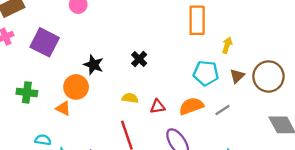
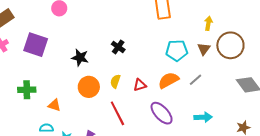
yellow arrow: (227, 45) -> (208, 23), moved
orange circle: (76, 87) -> (89, 87), moved
yellow semicircle: (130, 98) -> (115, 81), turned -72
orange triangle: (63, 108) -> (54, 105), moved

